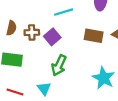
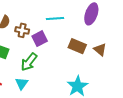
green arrow: (59, 65) -> (29, 62), moved

